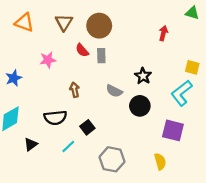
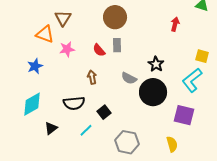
orange triangle: (24, 22) -> (45, 34), moved
brown triangle: (64, 22) -> (63, 18), moved
red semicircle: (82, 50) -> (99, 50), moved
black circle: (140, 106) -> (153, 92), size x1.4

